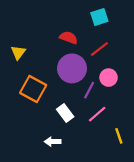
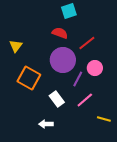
cyan square: (99, 17) -> (69, 11), moved
yellow line: (119, 136) -> (104, 119), turned -56

